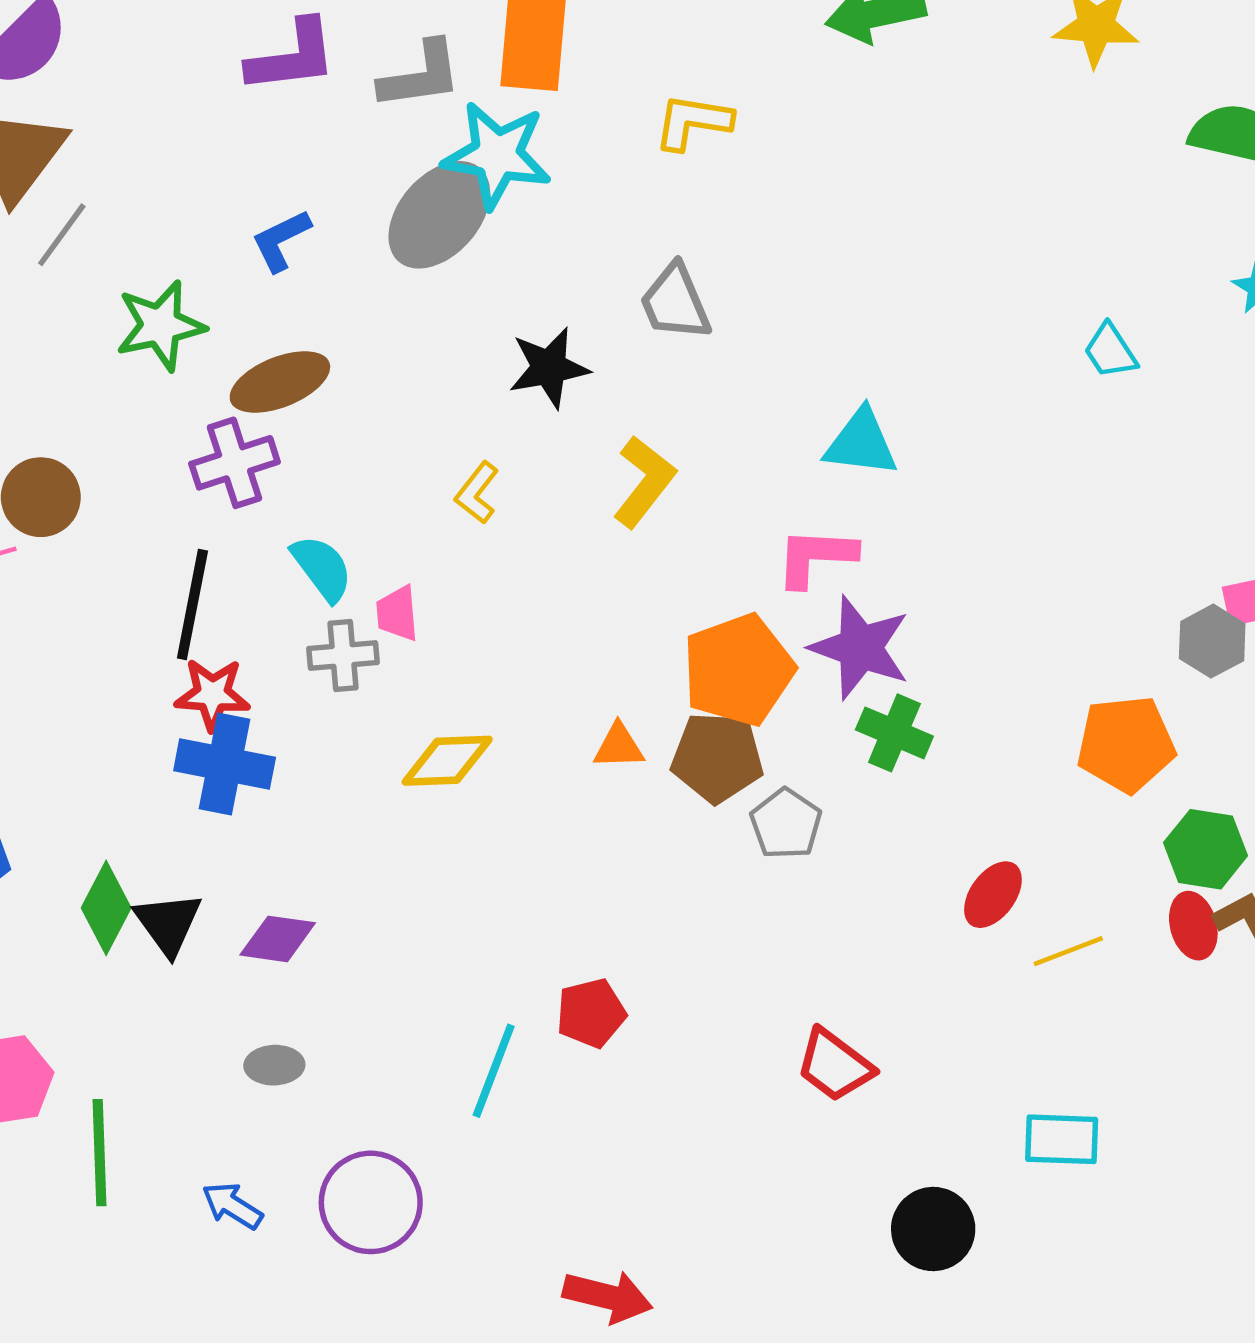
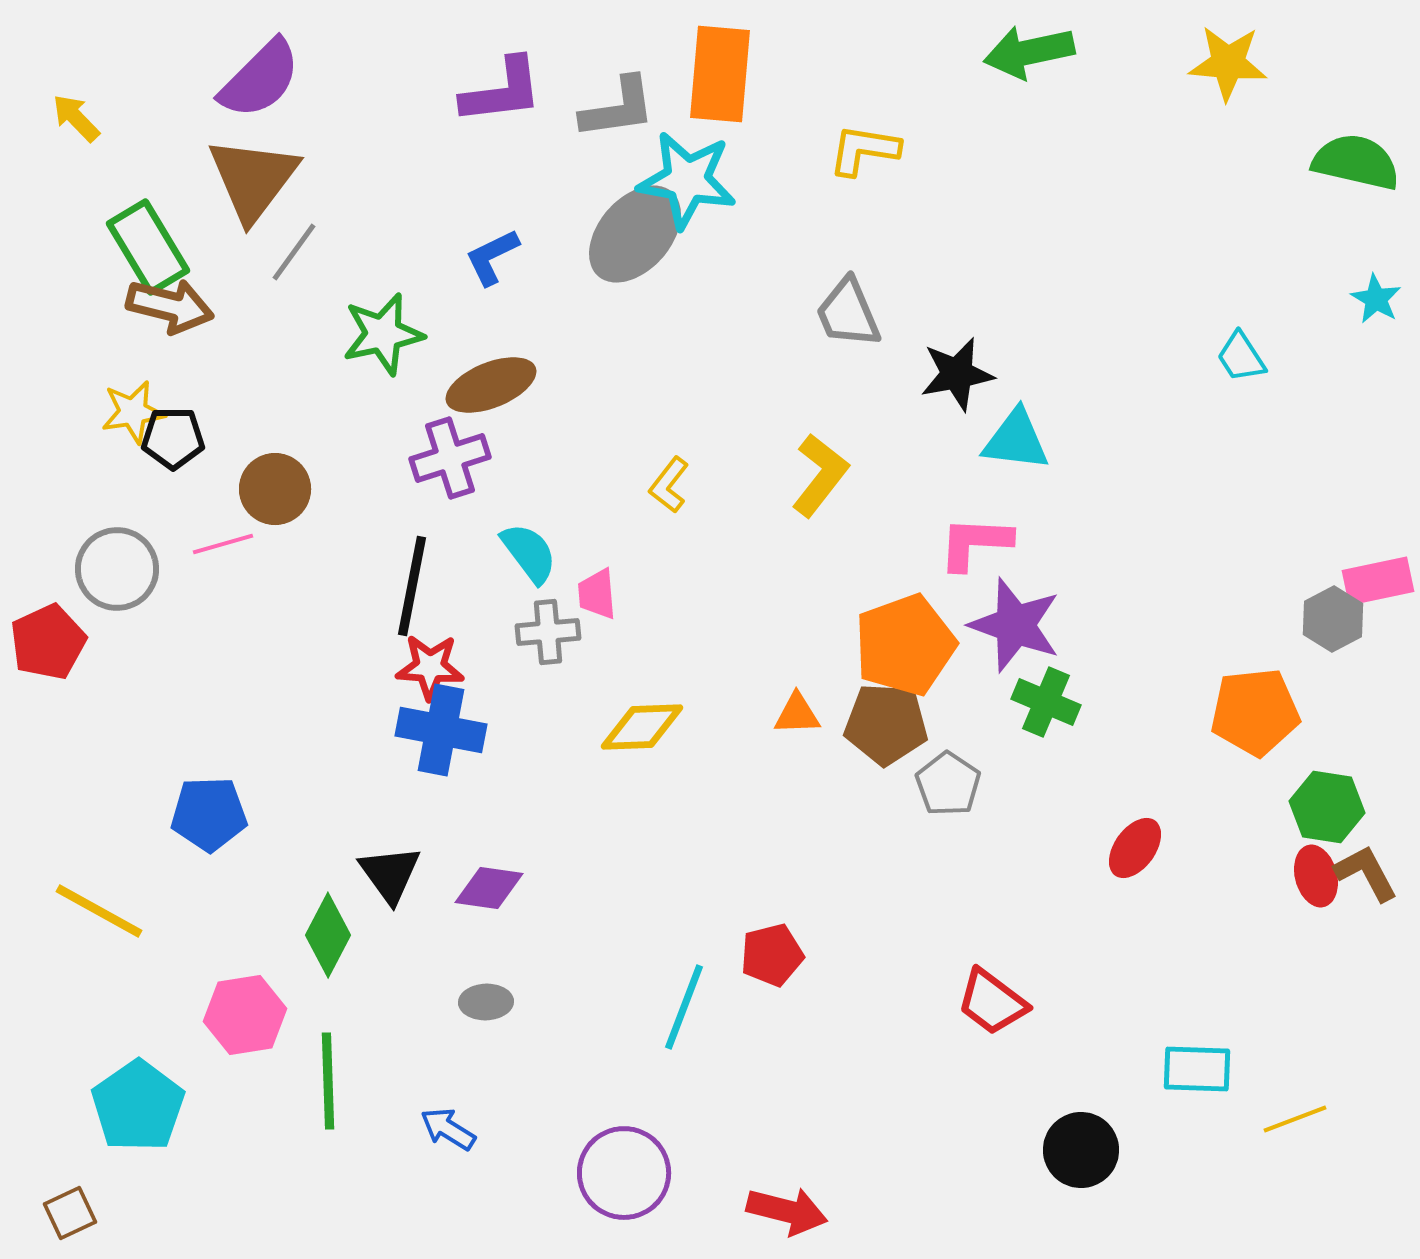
black star: (549, 368) -> (957, 374), moved
green diamond: (106, 908) -> (328, 935), moved
yellow line: (1068, 951) -> (1295, 1119), moved
purple circle: (371, 1202) -> (624, 1173), moved

